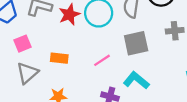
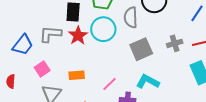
gray cross: (175, 31) -> (175, 43), moved
pink line: (102, 60) -> (110, 84), moved

